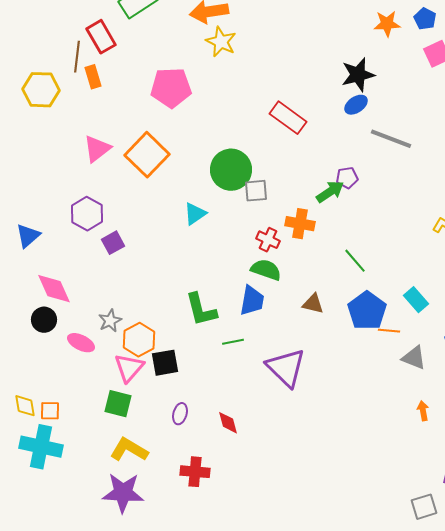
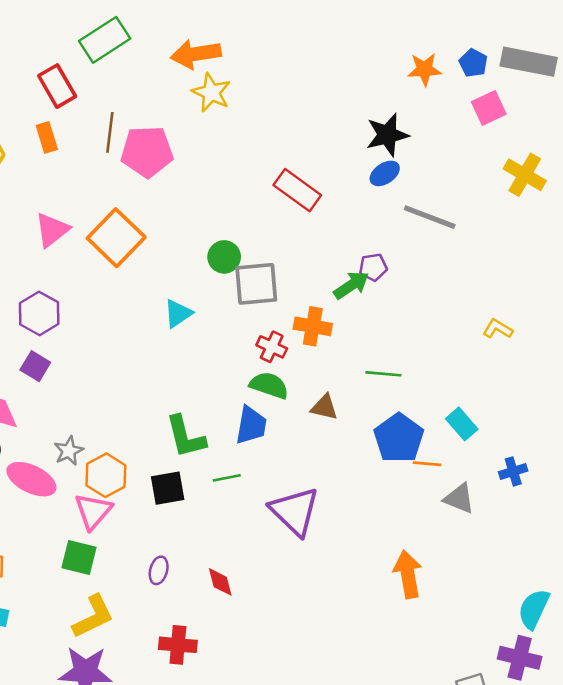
brown line: (77, 57) -> (110, 132), moved
green circle: (231, 170) -> (224, 257), size x0.6
gray square: (256, 191) -> (256, 284), size x1.5
purple square: (113, 243) -> (35, 366), moved, turned -30
green line: (355, 261) -> (383, 374), turned -44
brown triangle: (313, 304) -> (324, 407), moved
pink ellipse: (81, 343) -> (31, 479), size x1.4
black square: (165, 363) -> (168, 488), moved
orange arrow: (423, 411) -> (408, 574), moved, size x1.8
yellow L-shape: (129, 450) -> (93, 617), turned 123

